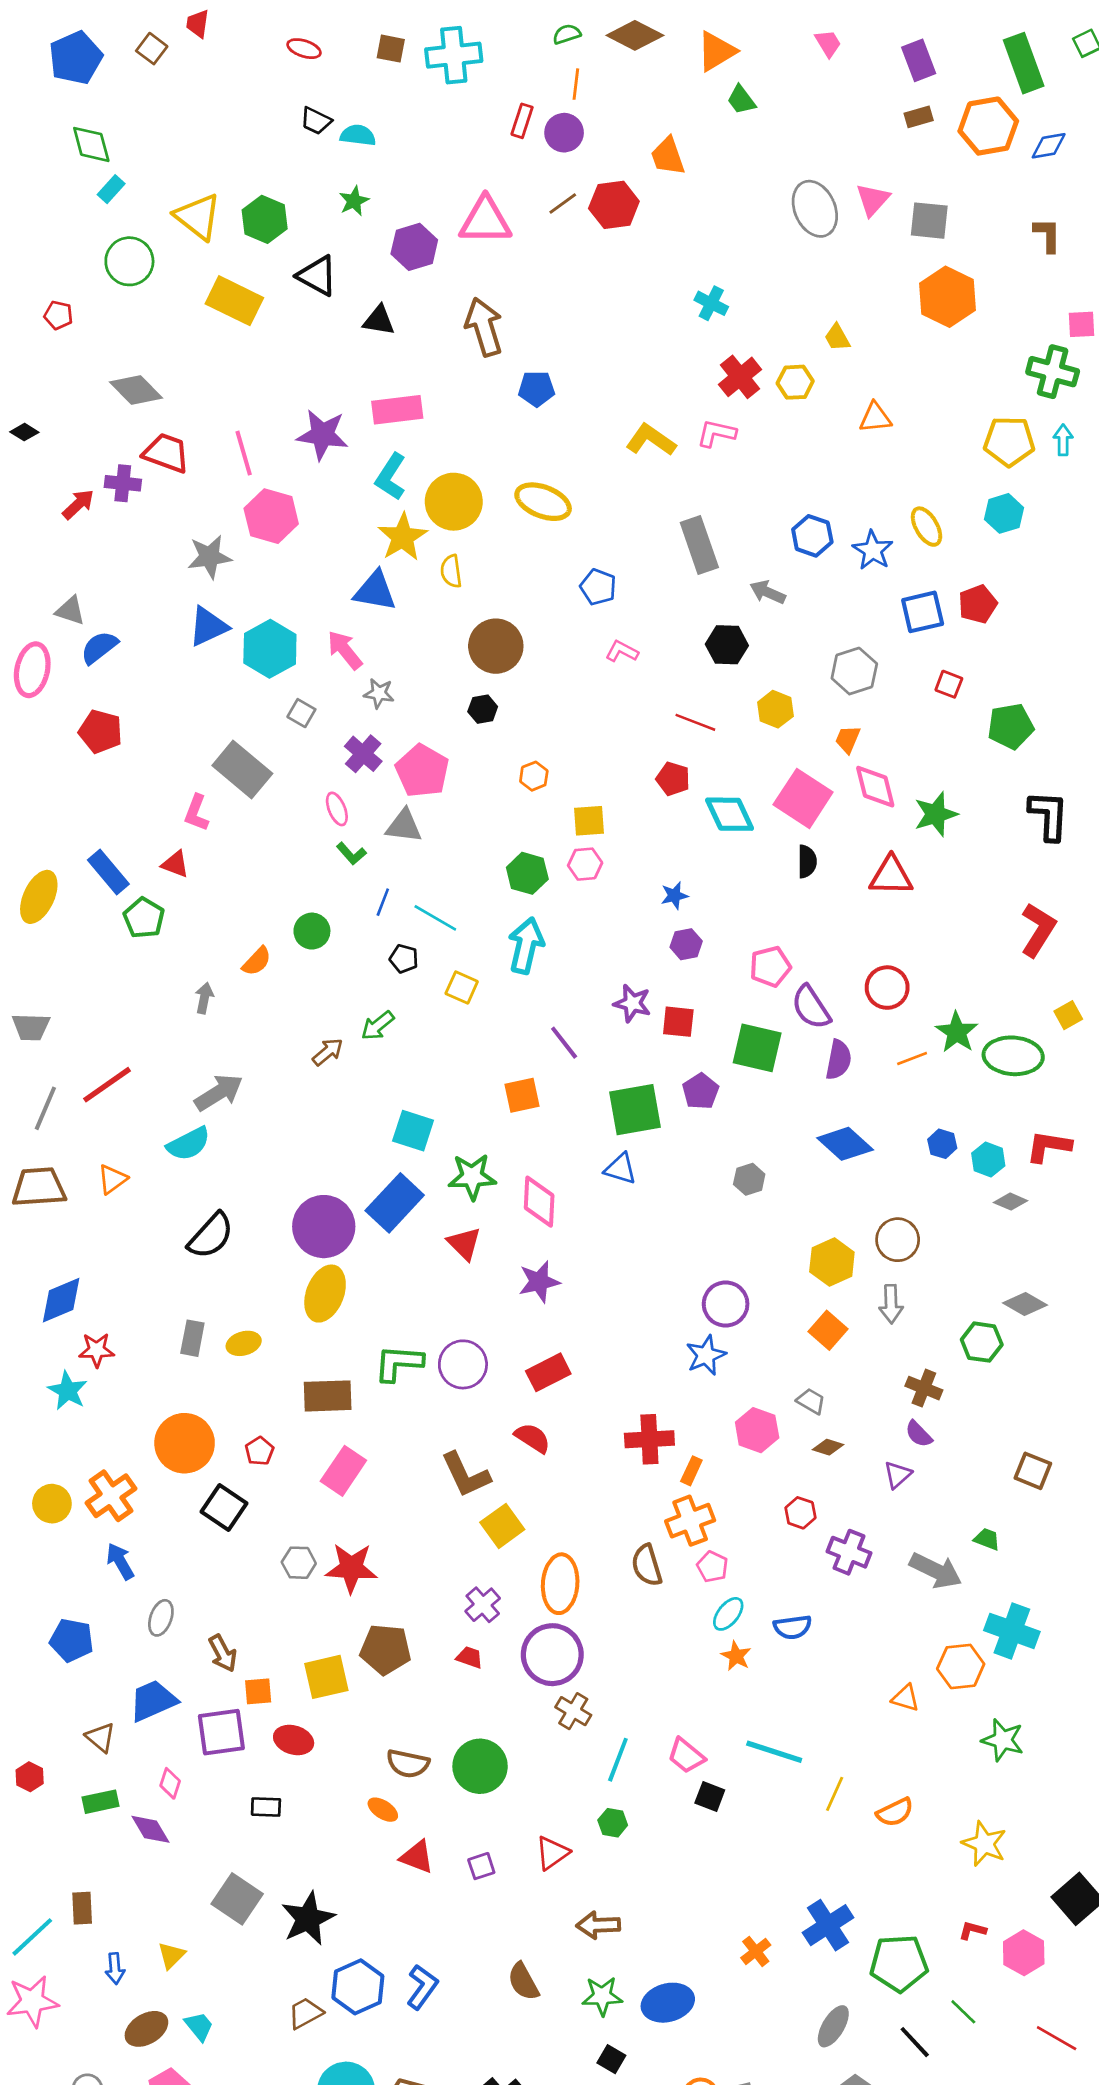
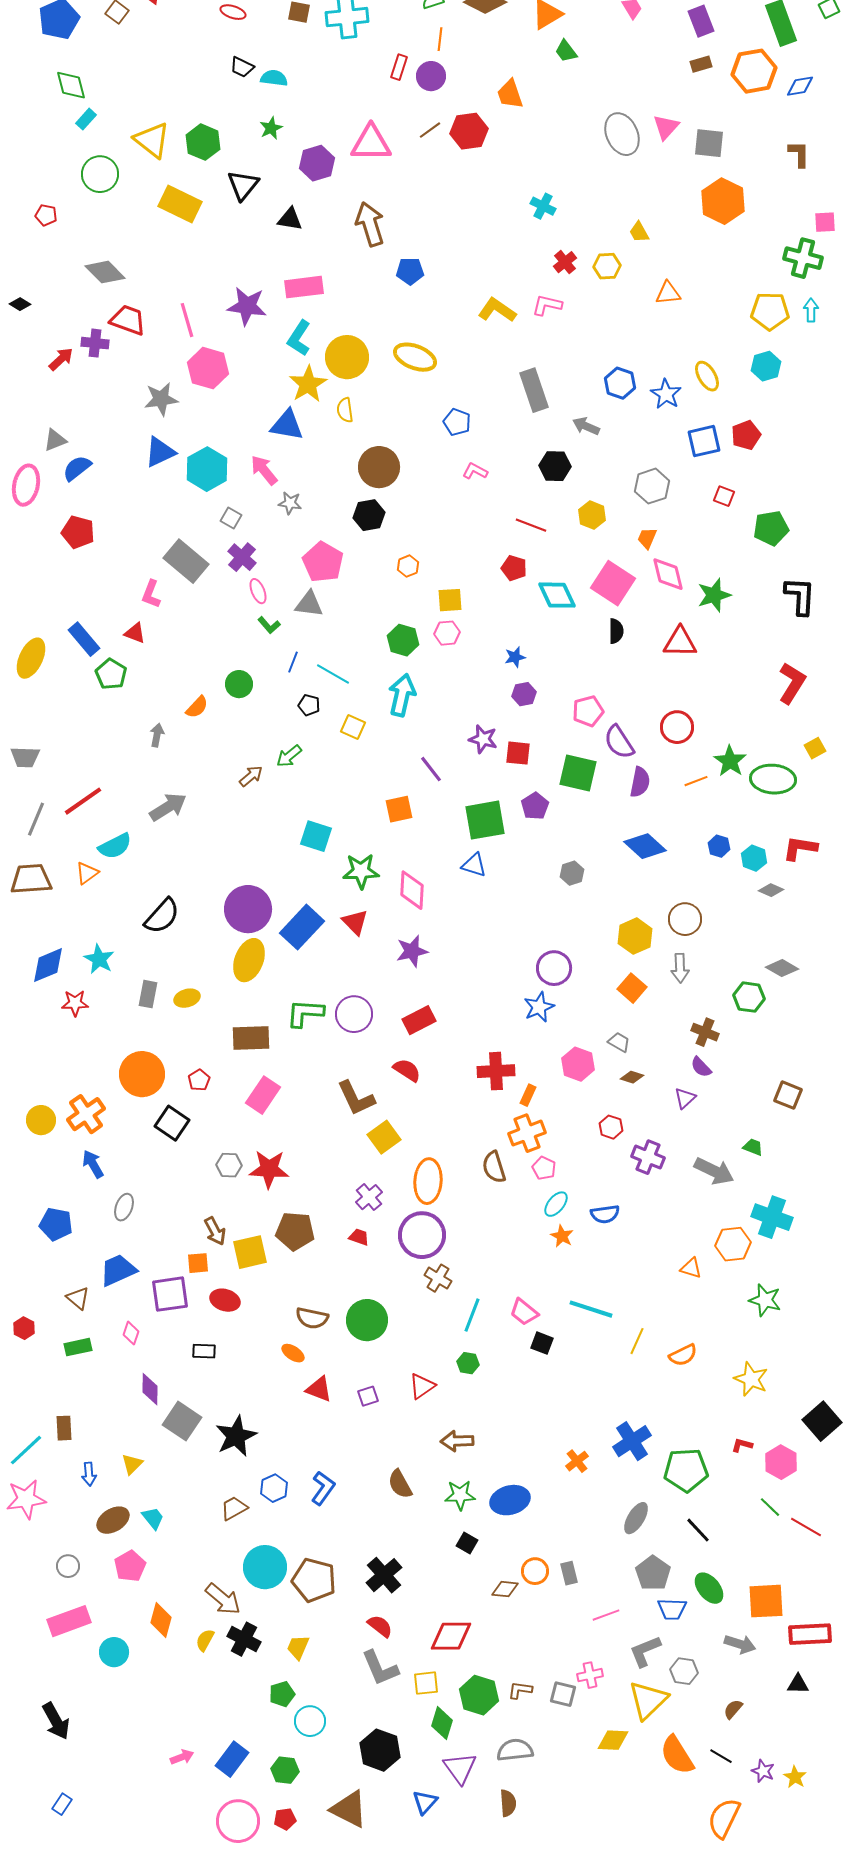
black triangle: (317, 276) -> (243, 185), turned 40
red cross: (740, 377) -> (565, 262), size x0.7
gray triangle: (70, 611) -> (55, 440), turned -40
black hexagon: (483, 709) -> (369, 515), size x1.4
purple cross: (363, 754) -> (242, 557), moved
cyan semicircle: (188, 1144) -> (115, 846), moved
blue rectangle: (395, 1203) -> (302, 927), moved
cyan star: (68, 1391) -> (99, 959), moved
brown arrow: (223, 1653) -> (215, 1231), moved
purple diamond: (150, 1829) -> (150, 1389), moved, turned 32
blue hexagon: (358, 1987) -> (274, 1488), size x0.7
green line: (963, 2012) -> (770, 1507), moved

